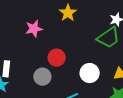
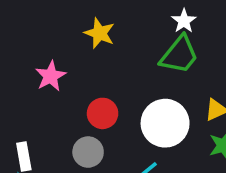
white circle: (90, 73) -> (165, 123), size x1.4

